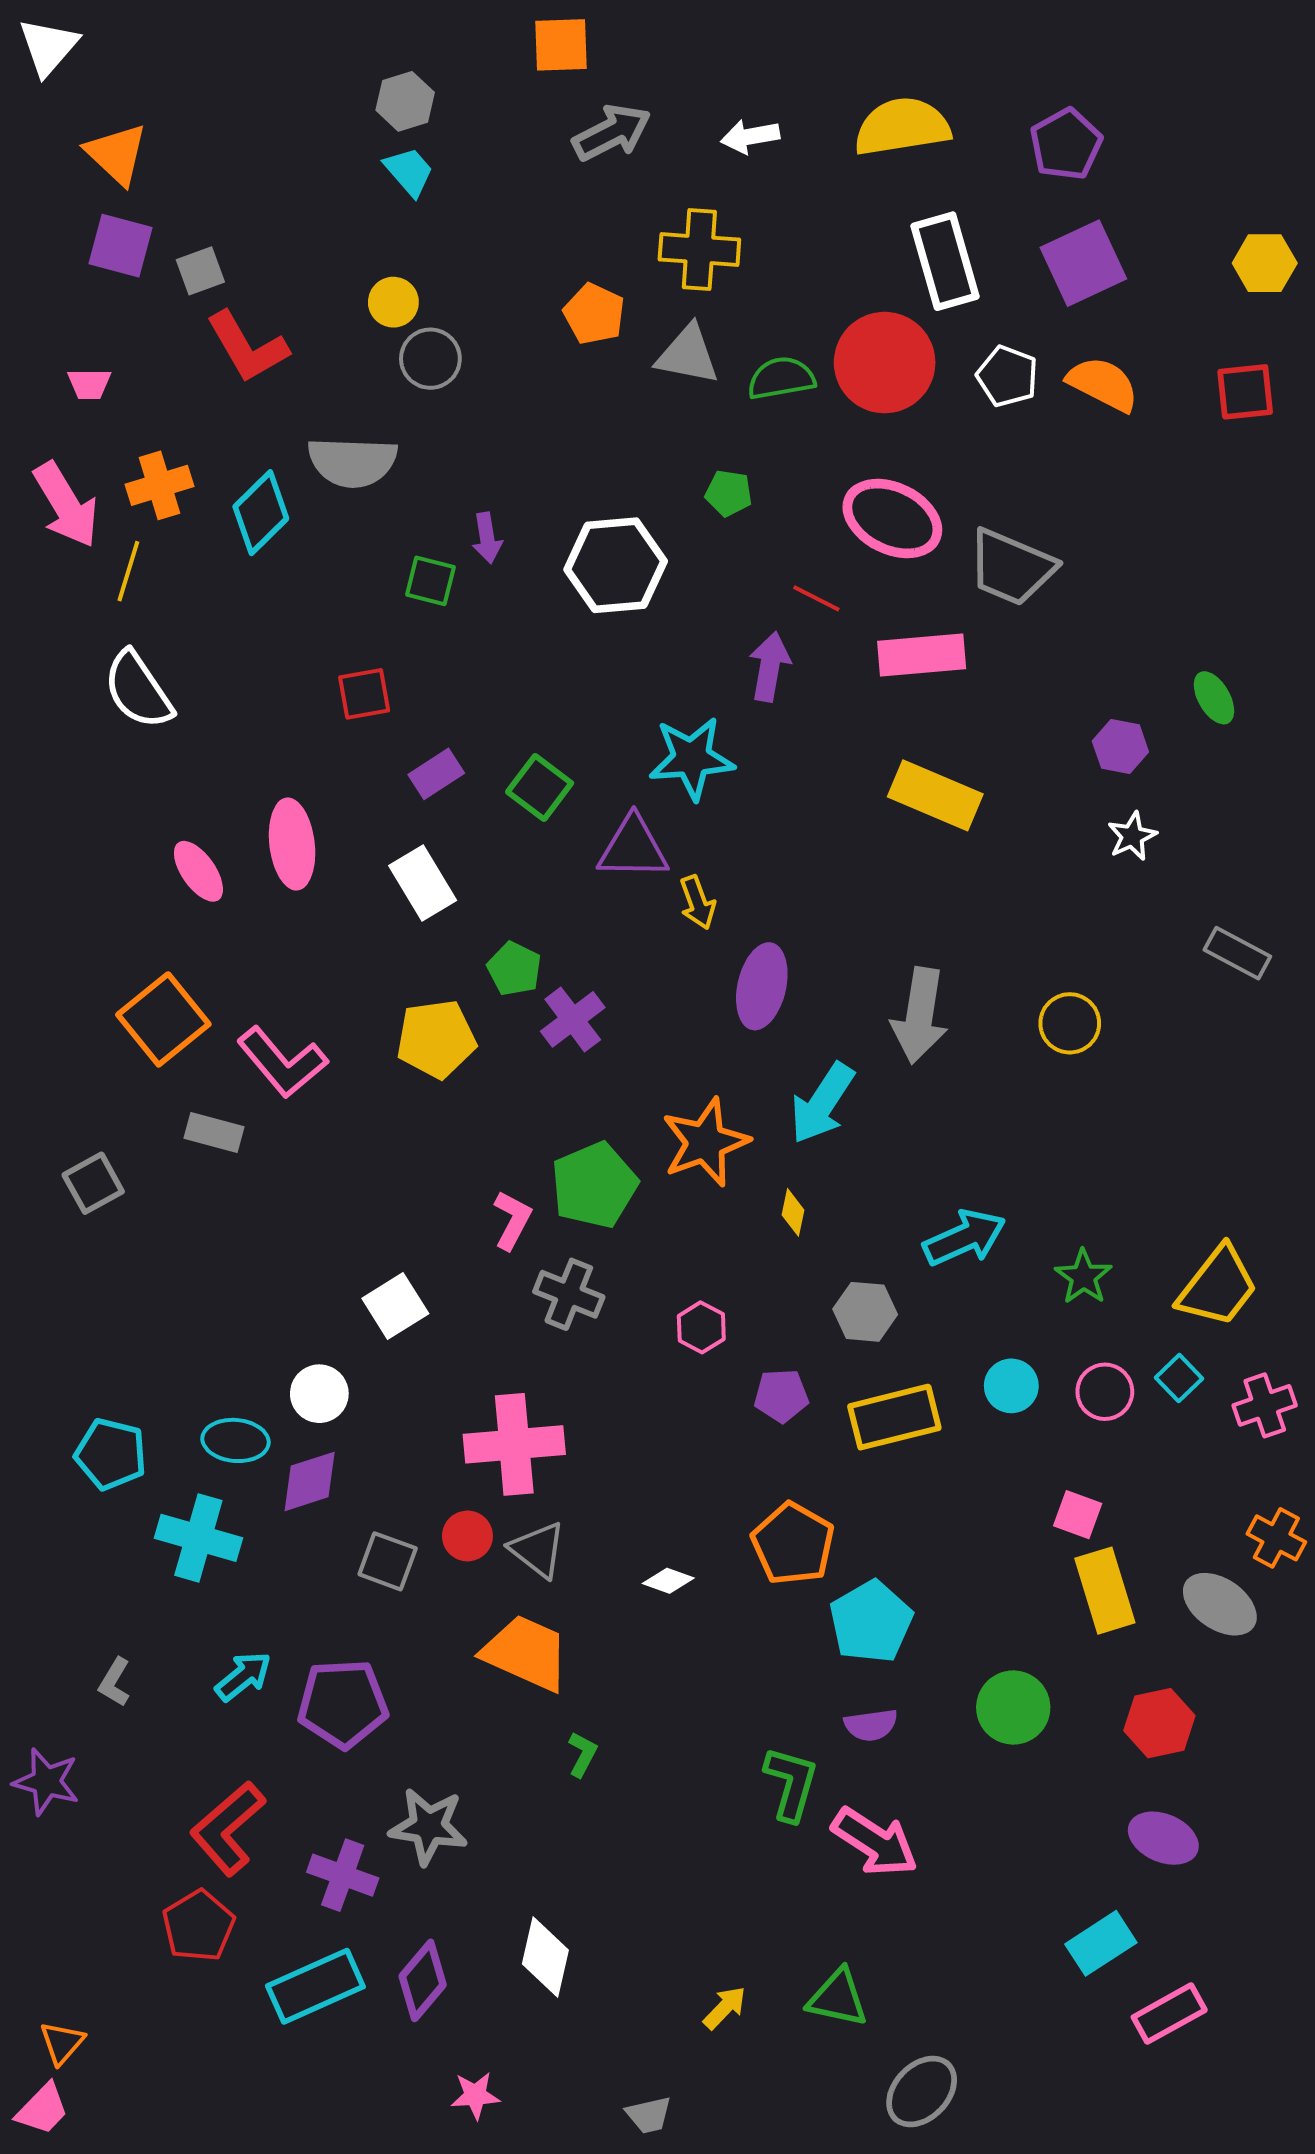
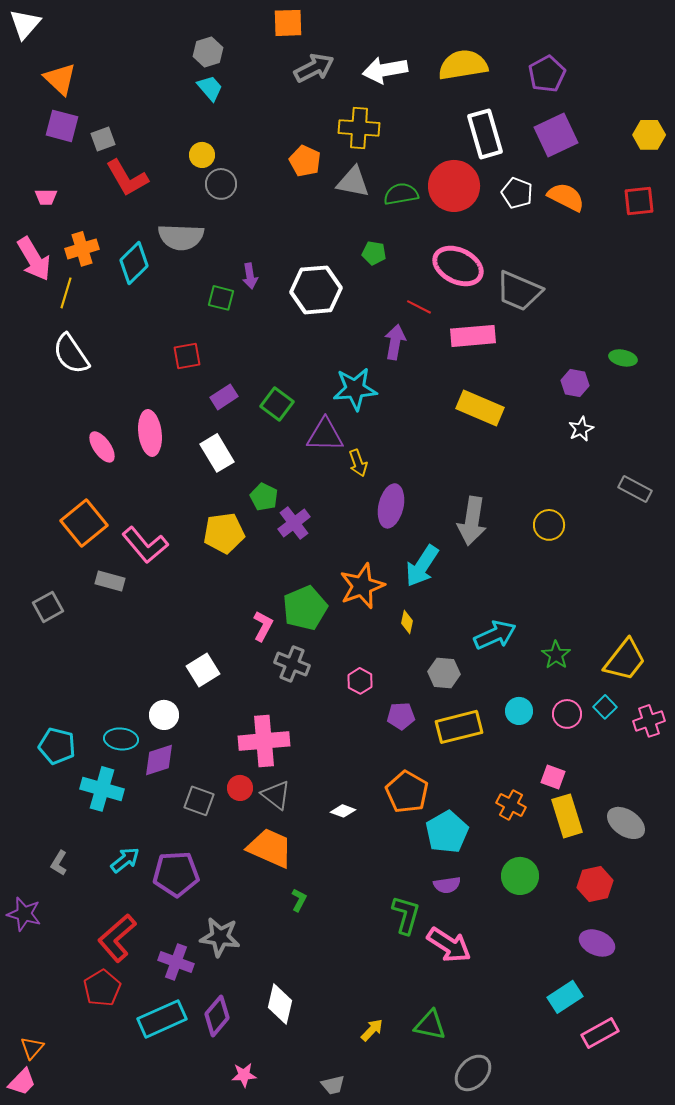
white arrow: (750, 136) -> (385, 70), size x1.5
green ellipse: (1214, 698) -> (623, 358), turned -48
orange cross: (1276, 1538) -> (511, 805), moved

